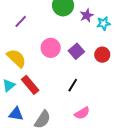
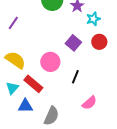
cyan star: (104, 23) -> (93, 19), moved
pink circle: (51, 48) -> (50, 62), moved
blue triangle: (16, 114) -> (25, 106), moved

